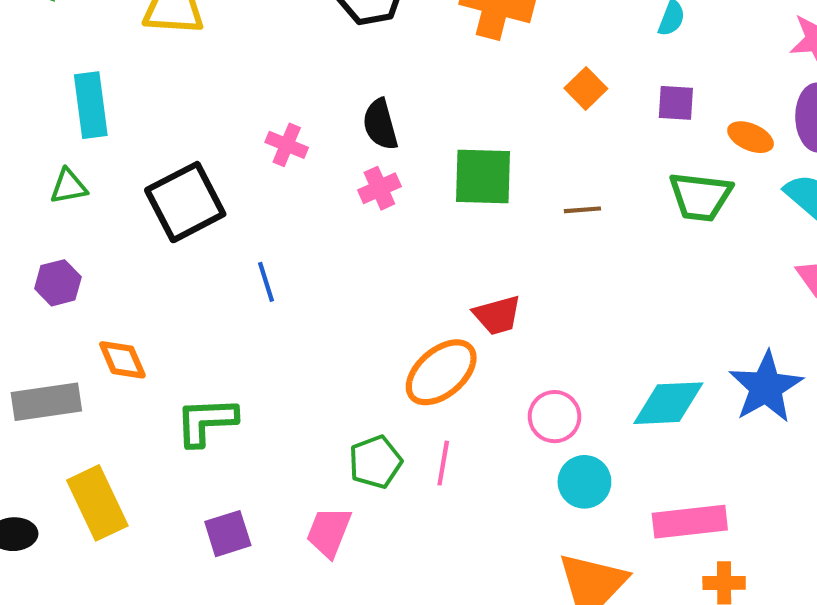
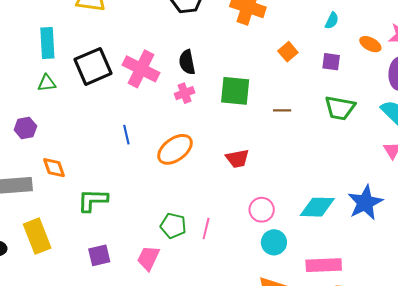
orange ellipse: (751, 137) -> (370, 44), moved
pink cross: (287, 145) -> (141, 69), size x1.8
green triangle: (69, 186) -> (47, 83), moved
black square: (185, 202) -> (93, 66), moved
orange ellipse: (441, 372) -> (175, 149), moved
green pentagon: (375, 462) -> (173, 226), turned 30

